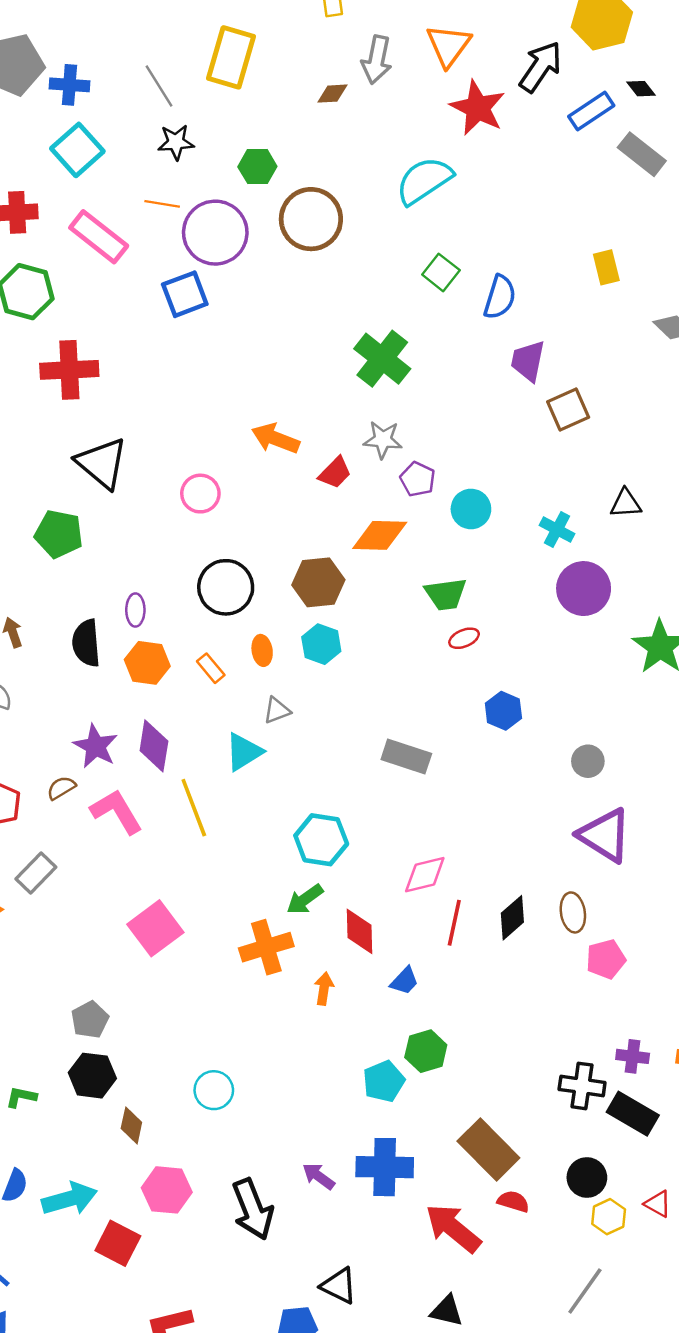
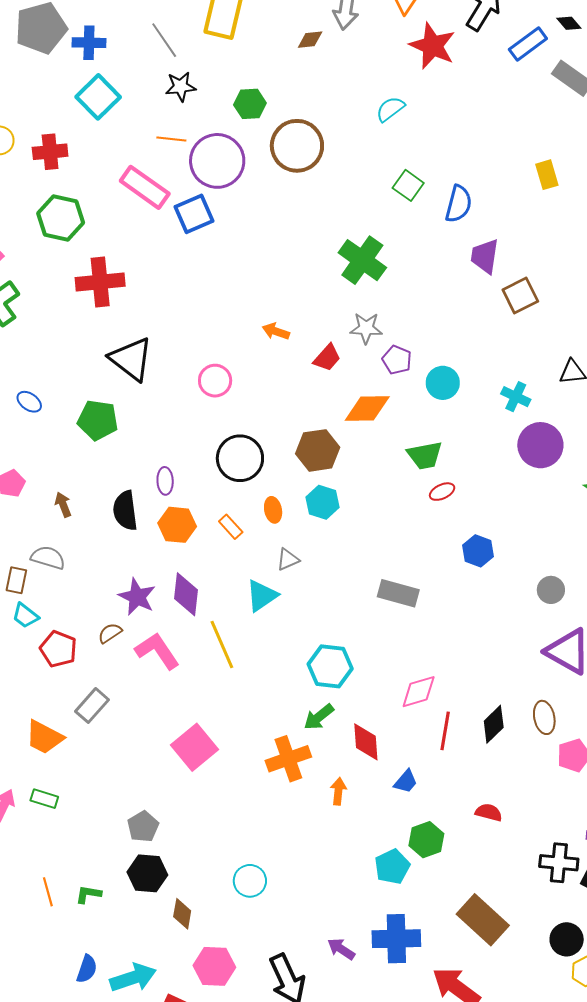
cyan semicircle: (424, 181) -> (390, 109), size x0.6
pink rectangle: (99, 237) -> (145, 187), moved
orange arrow: (275, 438) -> (276, 331), size x0.7
red semicircle: (513, 1201) -> (489, 812), moved

